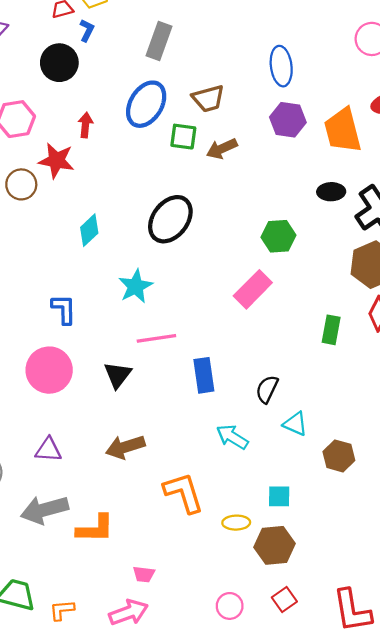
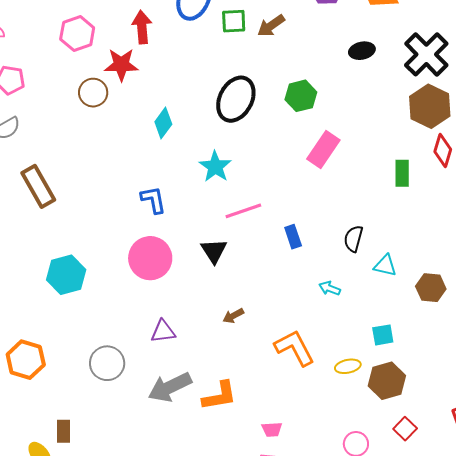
red arrow: (85, 125) -> (142, 27), size x1.4
black ellipse: (331, 192) -> (362, 51), moved
green hexagon: (278, 236) -> (301, 96), moved
blue rectangle: (204, 375) -> (293, 237), size x0.7
cyan arrow: (232, 437) -> (330, 288), size x0.7
brown arrow: (125, 447) -> (233, 316), size x0.6

